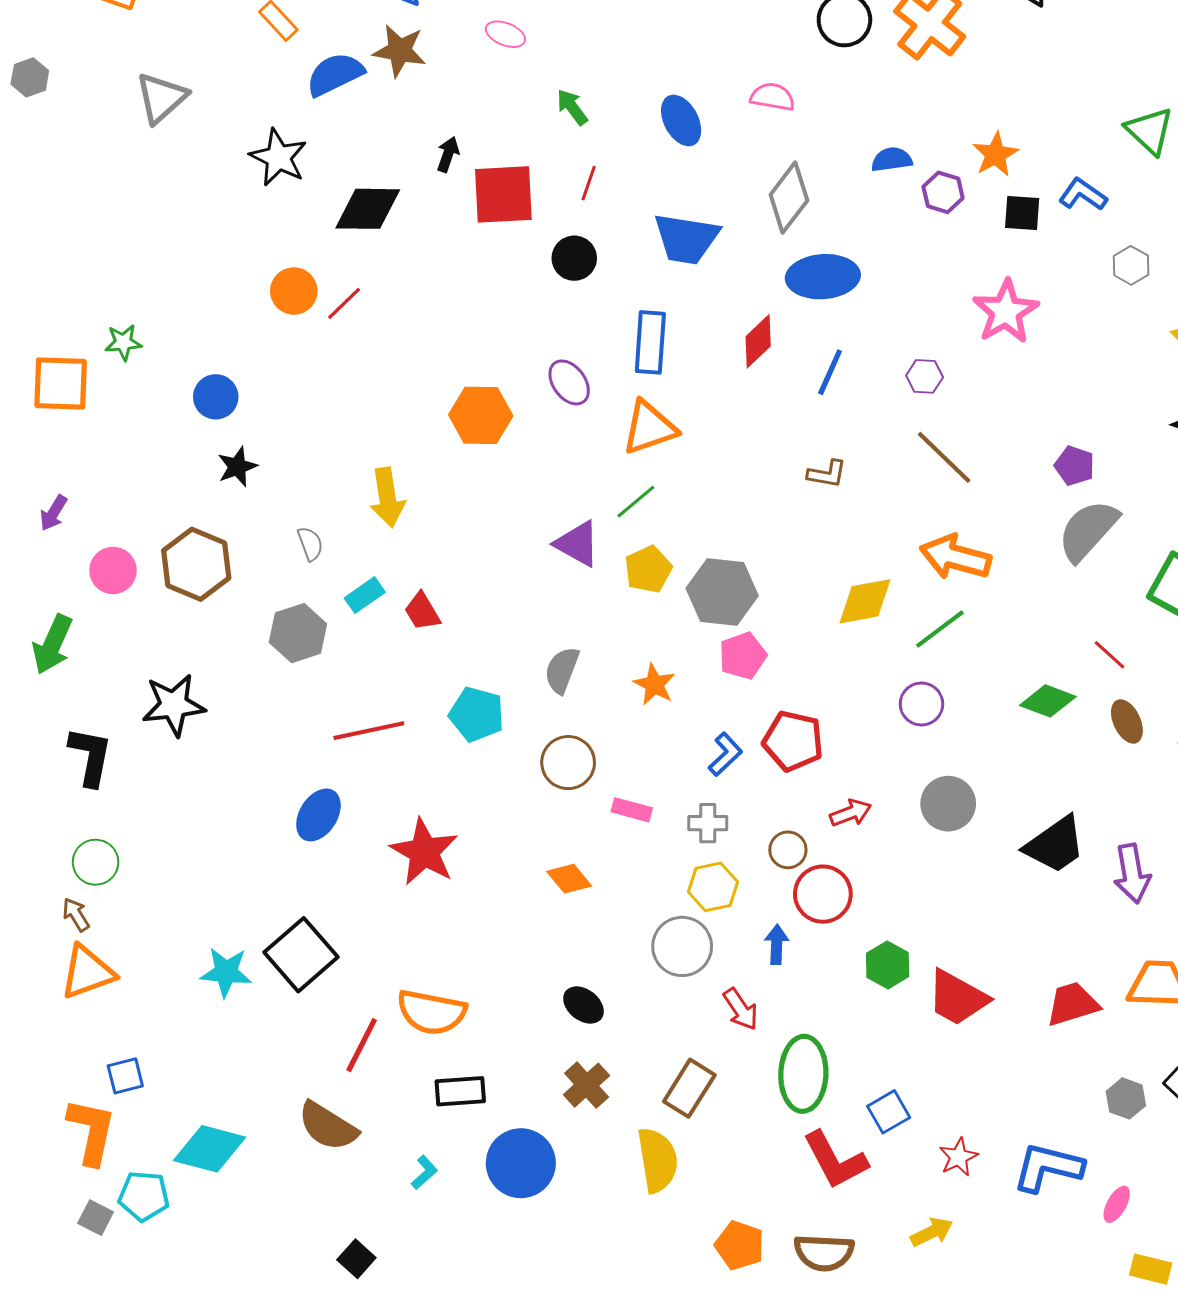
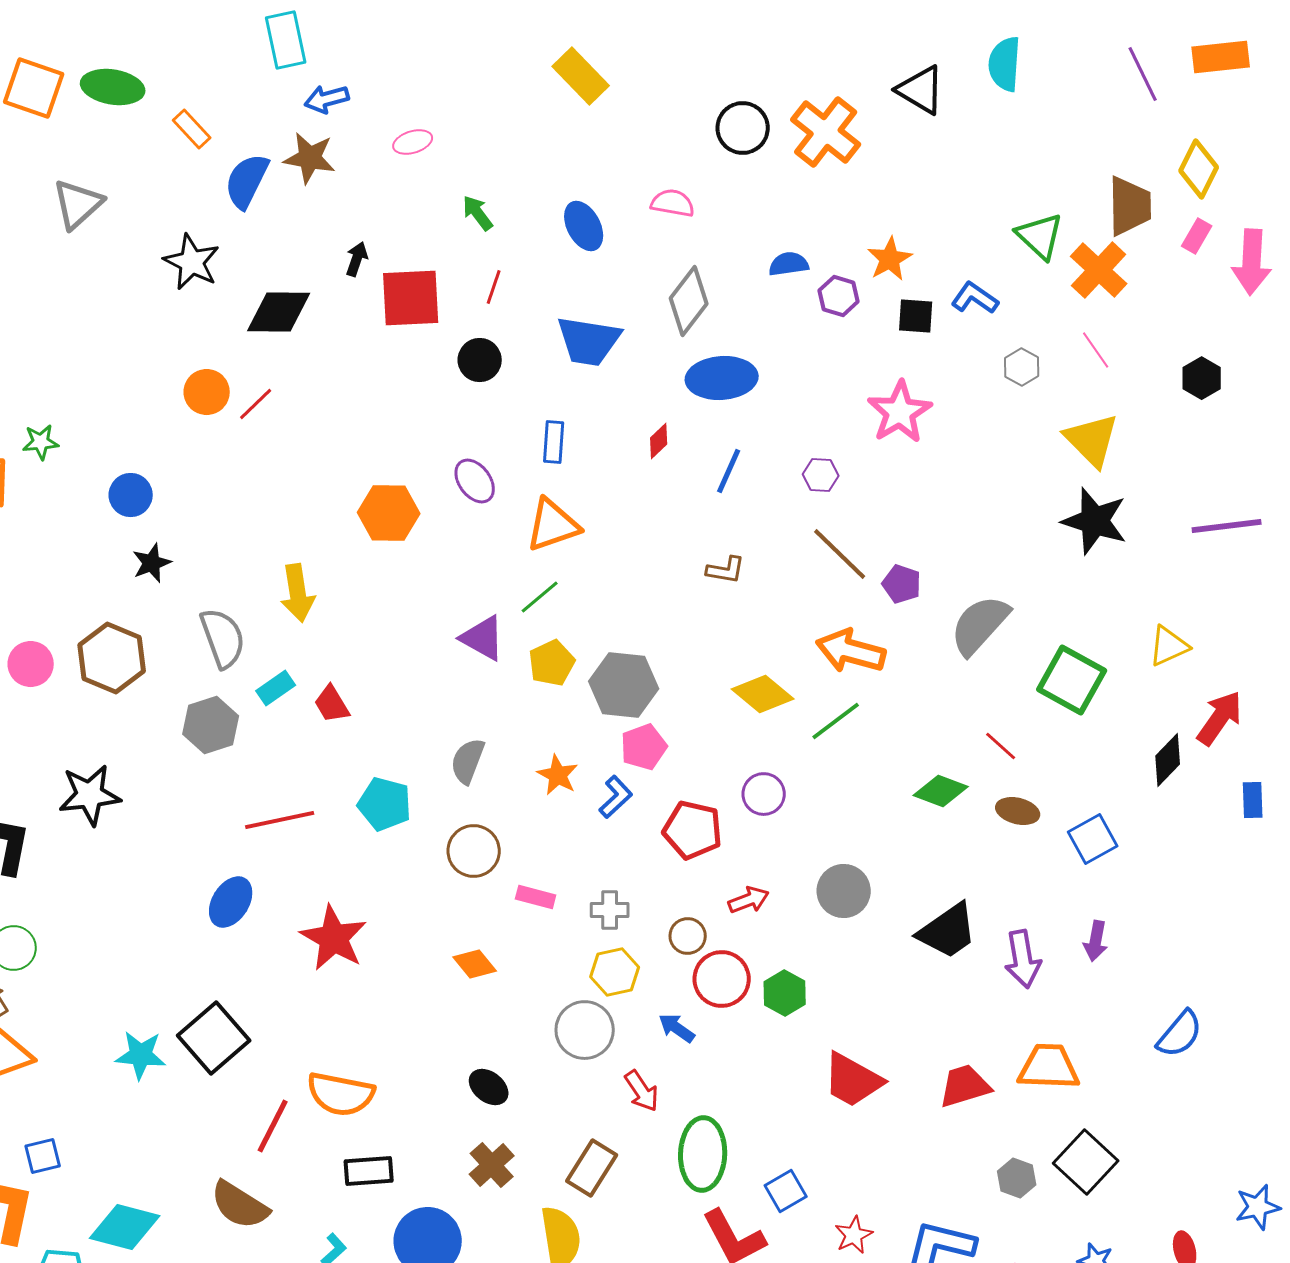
pink ellipse: (505, 34) -> (413, 142), turned -39
blue semicircle: (335, 74) -> (247, 181), turned -38
red diamond: (758, 341) -> (659, 441), size x0.7
blue rectangle: (650, 342) -> (554, 442), size x0.7
purple pentagon: (1075, 466) -> (902, 584), moved
gray semicircle: (310, 544) -> (223, 638), size x1.8
yellow diamond: (865, 601) -> (763, 694), turned 50
purple circle: (921, 704) -> (764, 794), moved
brown ellipse: (1127, 721) -> (1018, 811), turned -51
blue L-shape: (725, 754) -> (616, 797), moved
blue arrow: (777, 944) -> (677, 1028), turned -57
green hexagon: (888, 965) -> (785, 993), moved

